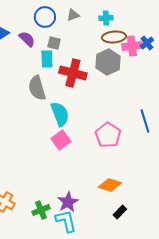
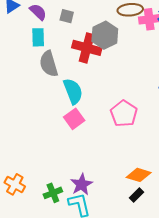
cyan rectangle: (47, 59) -> (38, 37), moved
gray hexagon: (108, 62) -> (105, 35), moved
orange diamond: (110, 185) -> (139, 175), moved

